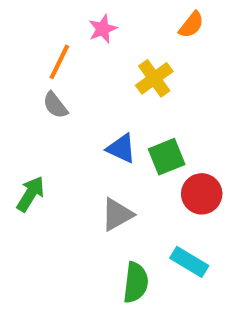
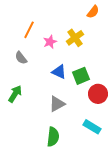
pink star: (103, 29) -> (50, 42), moved
gray semicircle: (55, 105) -> (21, 58), moved
green semicircle: (136, 283) -> (53, 137), moved

